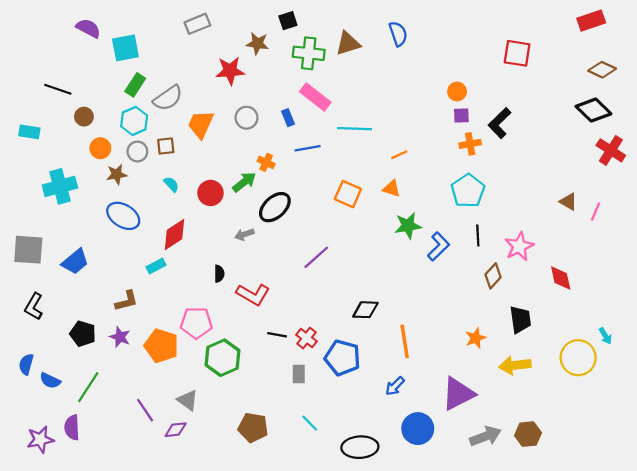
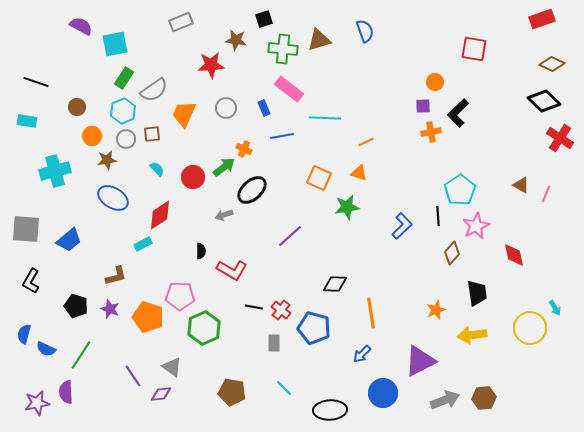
black line: (58, 89) -> (36, 82), moved
orange circle: (457, 92) -> (435, 82), moved
cyan pentagon: (468, 191) -> (460, 190), moved
green star: (408, 226) -> (347, 207), moved

